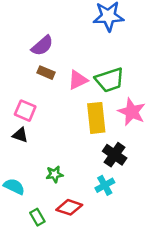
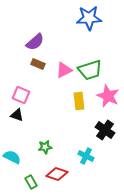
yellow rectangle: (96, 118) -> (79, 101), size x0.7
black cross: (115, 155) -> (105, 130), moved
cyan cross: (105, 185) -> (86, 156), turned -35

